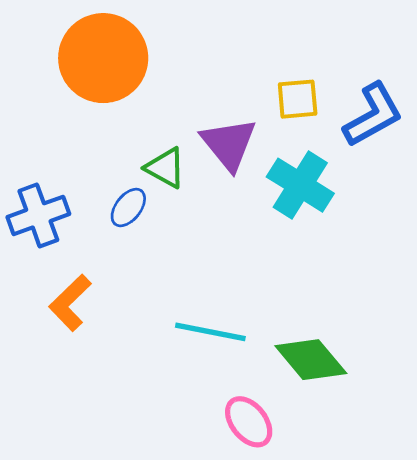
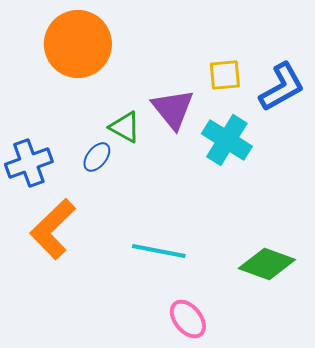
orange L-shape: (70, 303) -> (53, 229), size x1.4
green diamond: (311, 360) -> (267, 264), moved, turned -30

